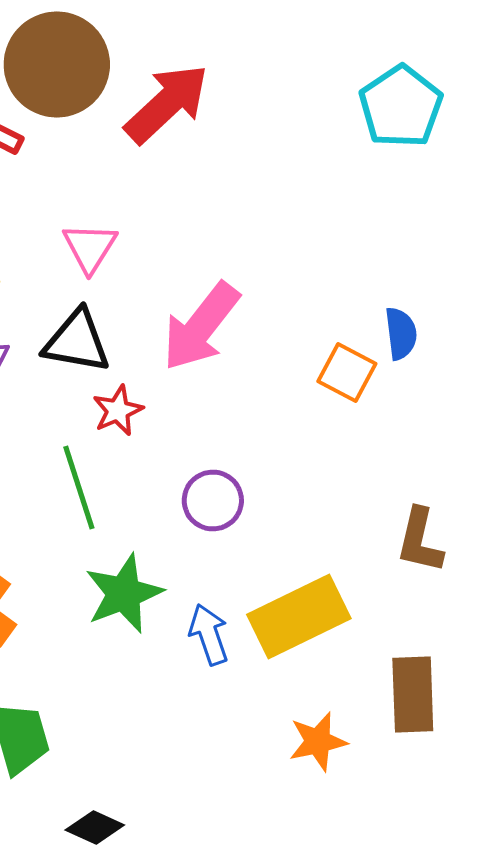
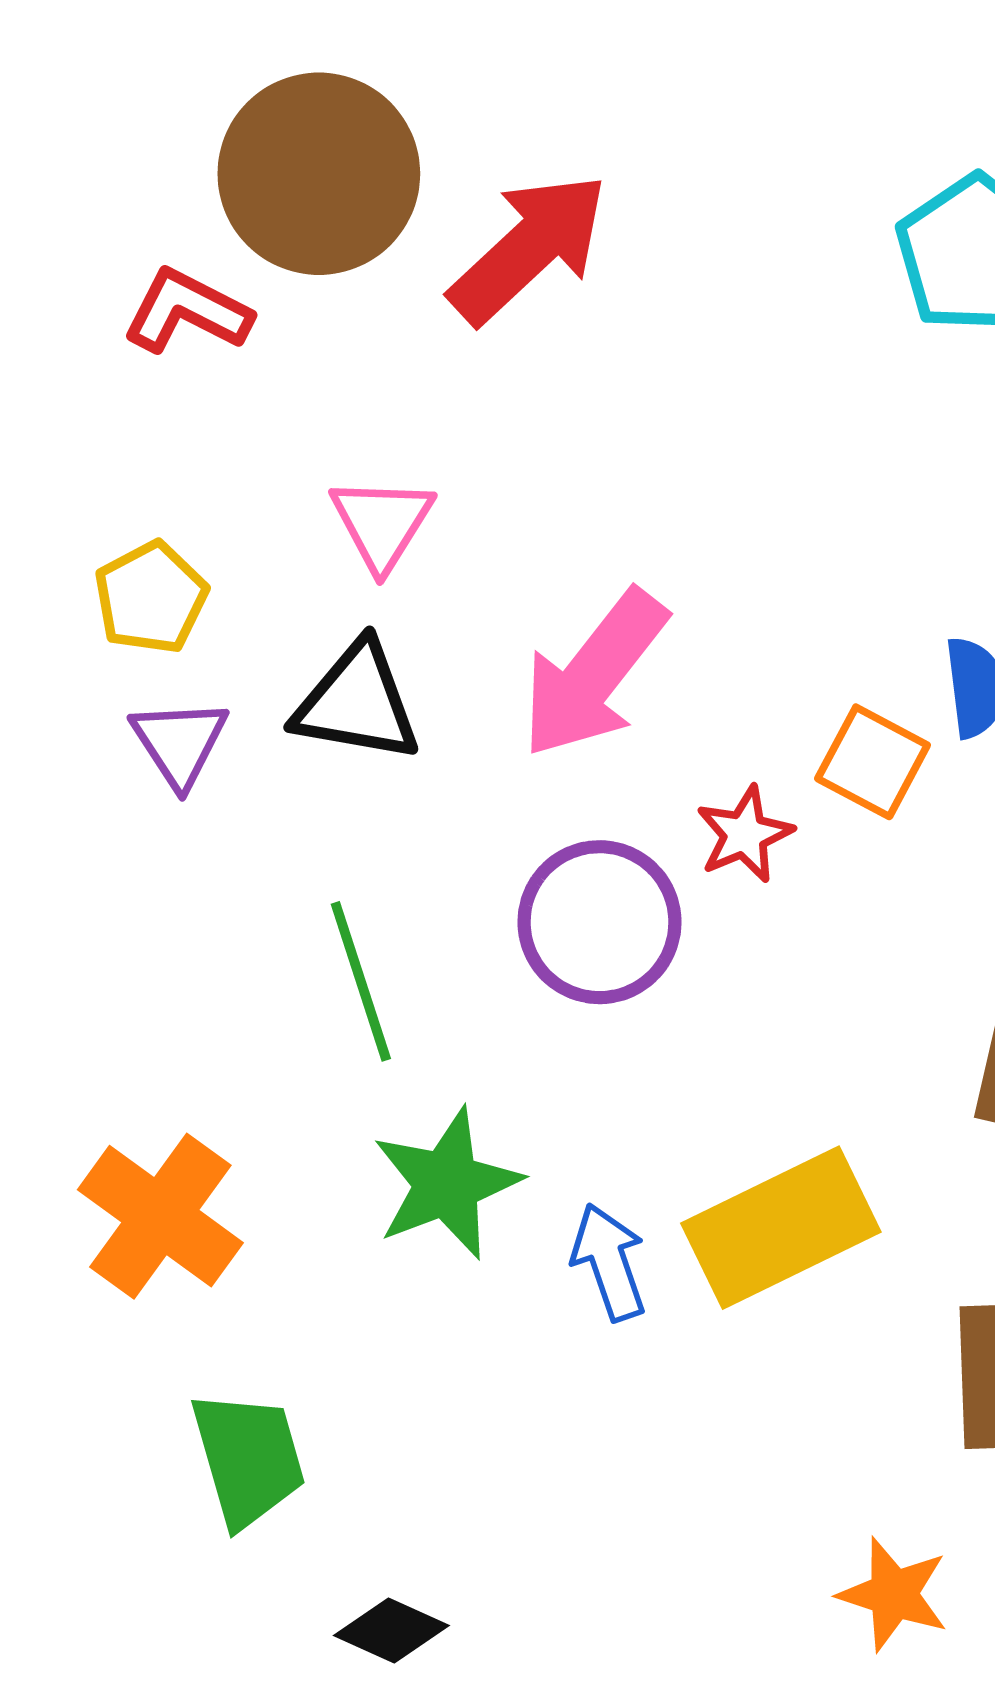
red star: (118, 410) -> (745, 834), moved
purple circle: (213, 500) -> (599, 922), moved, size x1.4
orange star: (318, 742) -> (894, 1594), moved, turned 30

